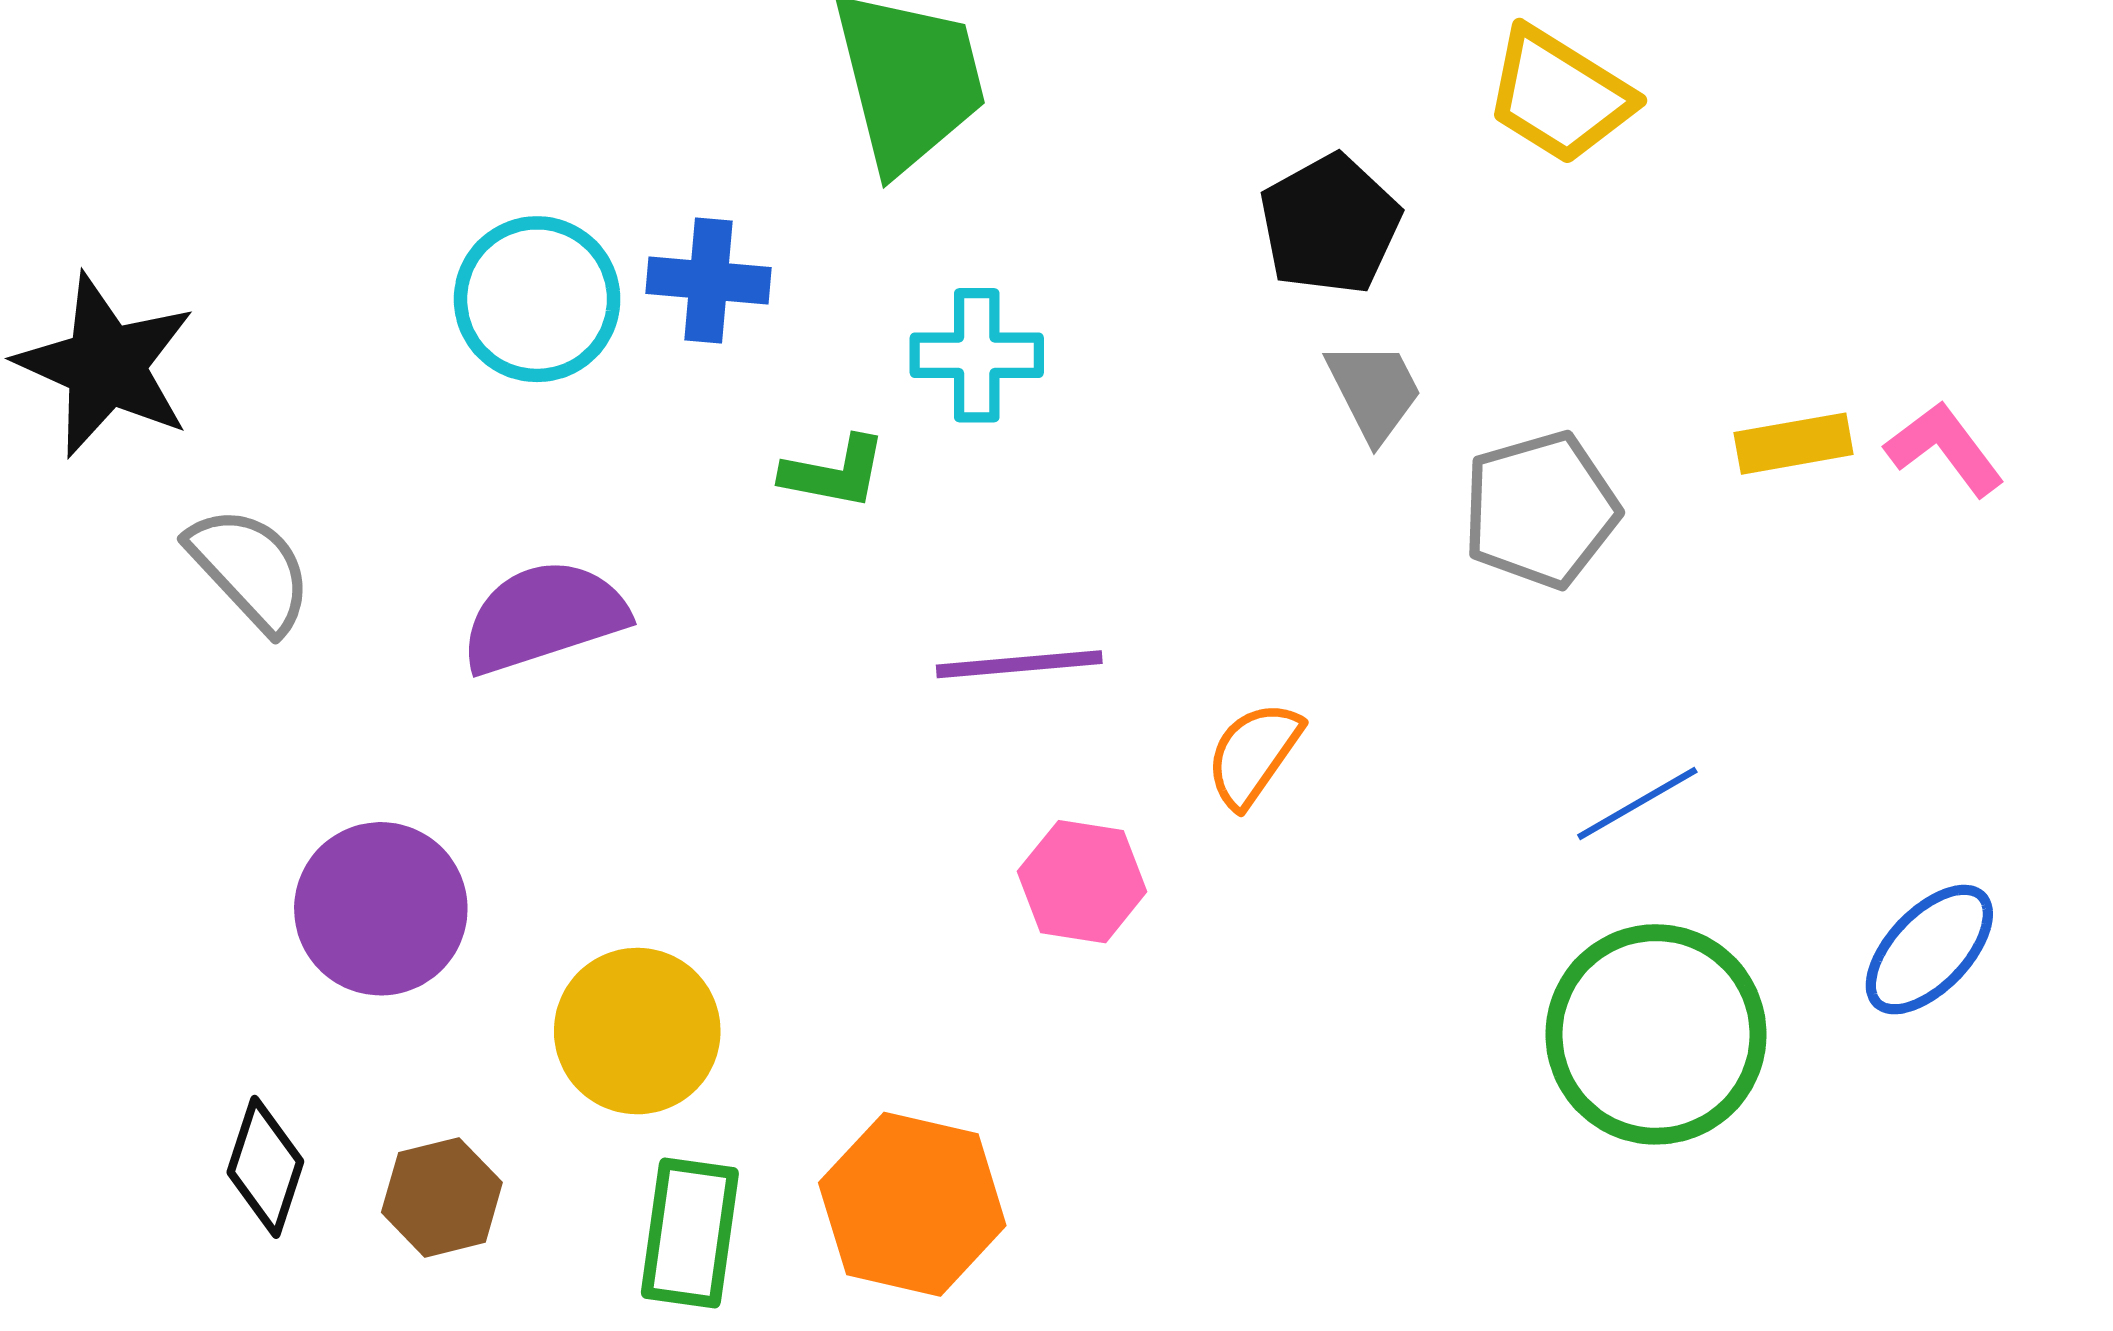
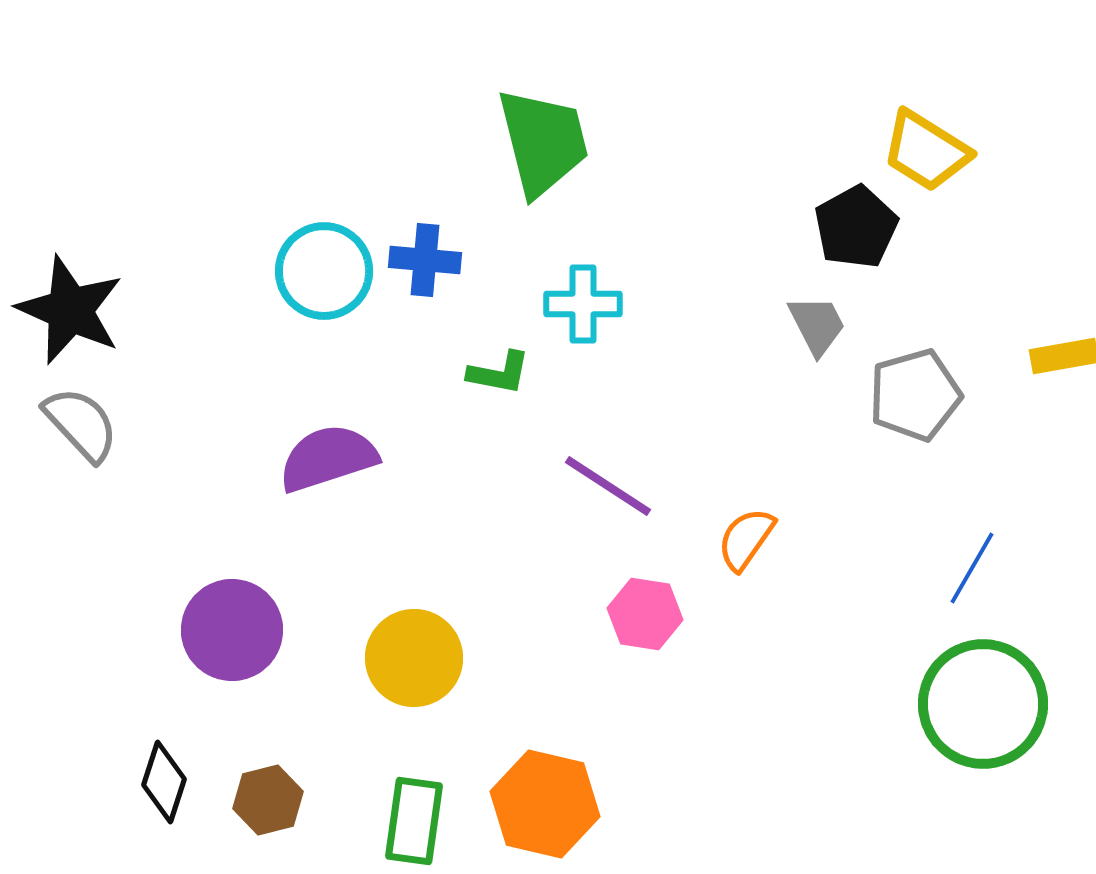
black pentagon: (1330, 224) -> (856, 227), moved
gray semicircle: (250, 569) -> (81, 424), moved
purple line: (1019, 664) -> (608, 486), turned 38
blue line: (1637, 803) -> (972, 568), turned -30
yellow circle: (637, 1031) -> (414, 658), moved

